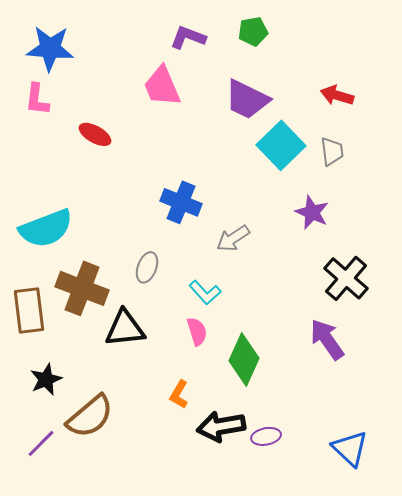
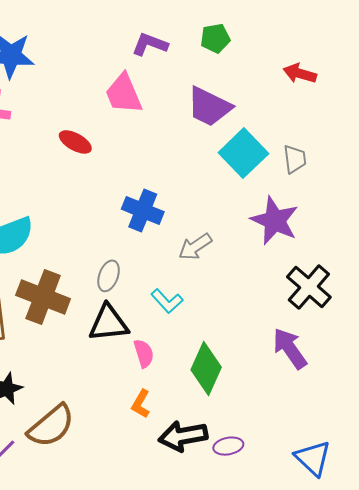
red arrow: (337, 95) -> (300, 74), moved
red ellipse: (95, 134) -> (75, 142), moved
purple star: (312, 212) -> (275, 221), size x1.4
black triangle: (125, 328) -> (109, 323), moved
pink semicircle: (197, 331) -> (144, 353), moved

